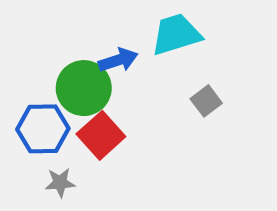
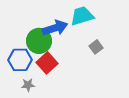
blue arrow: (118, 60) -> (55, 28), size x1.4

